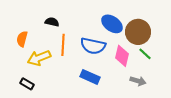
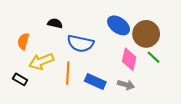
orange line: (63, 45) -> (68, 73), moved
blue semicircle: (93, 46) -> (80, 43), moved
gray arrow: (138, 81) -> (126, 85), moved
black rectangle: (27, 84) -> (20, 79), moved

